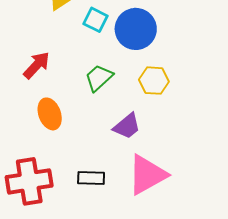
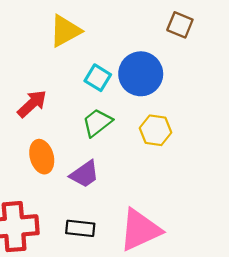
cyan square: (96, 20) -> (98, 78), moved
purple trapezoid: (127, 126) -> (85, 174), moved

